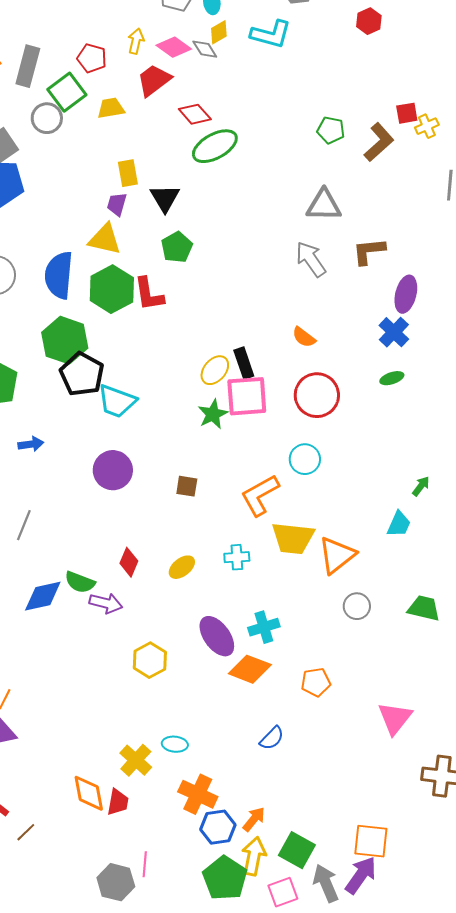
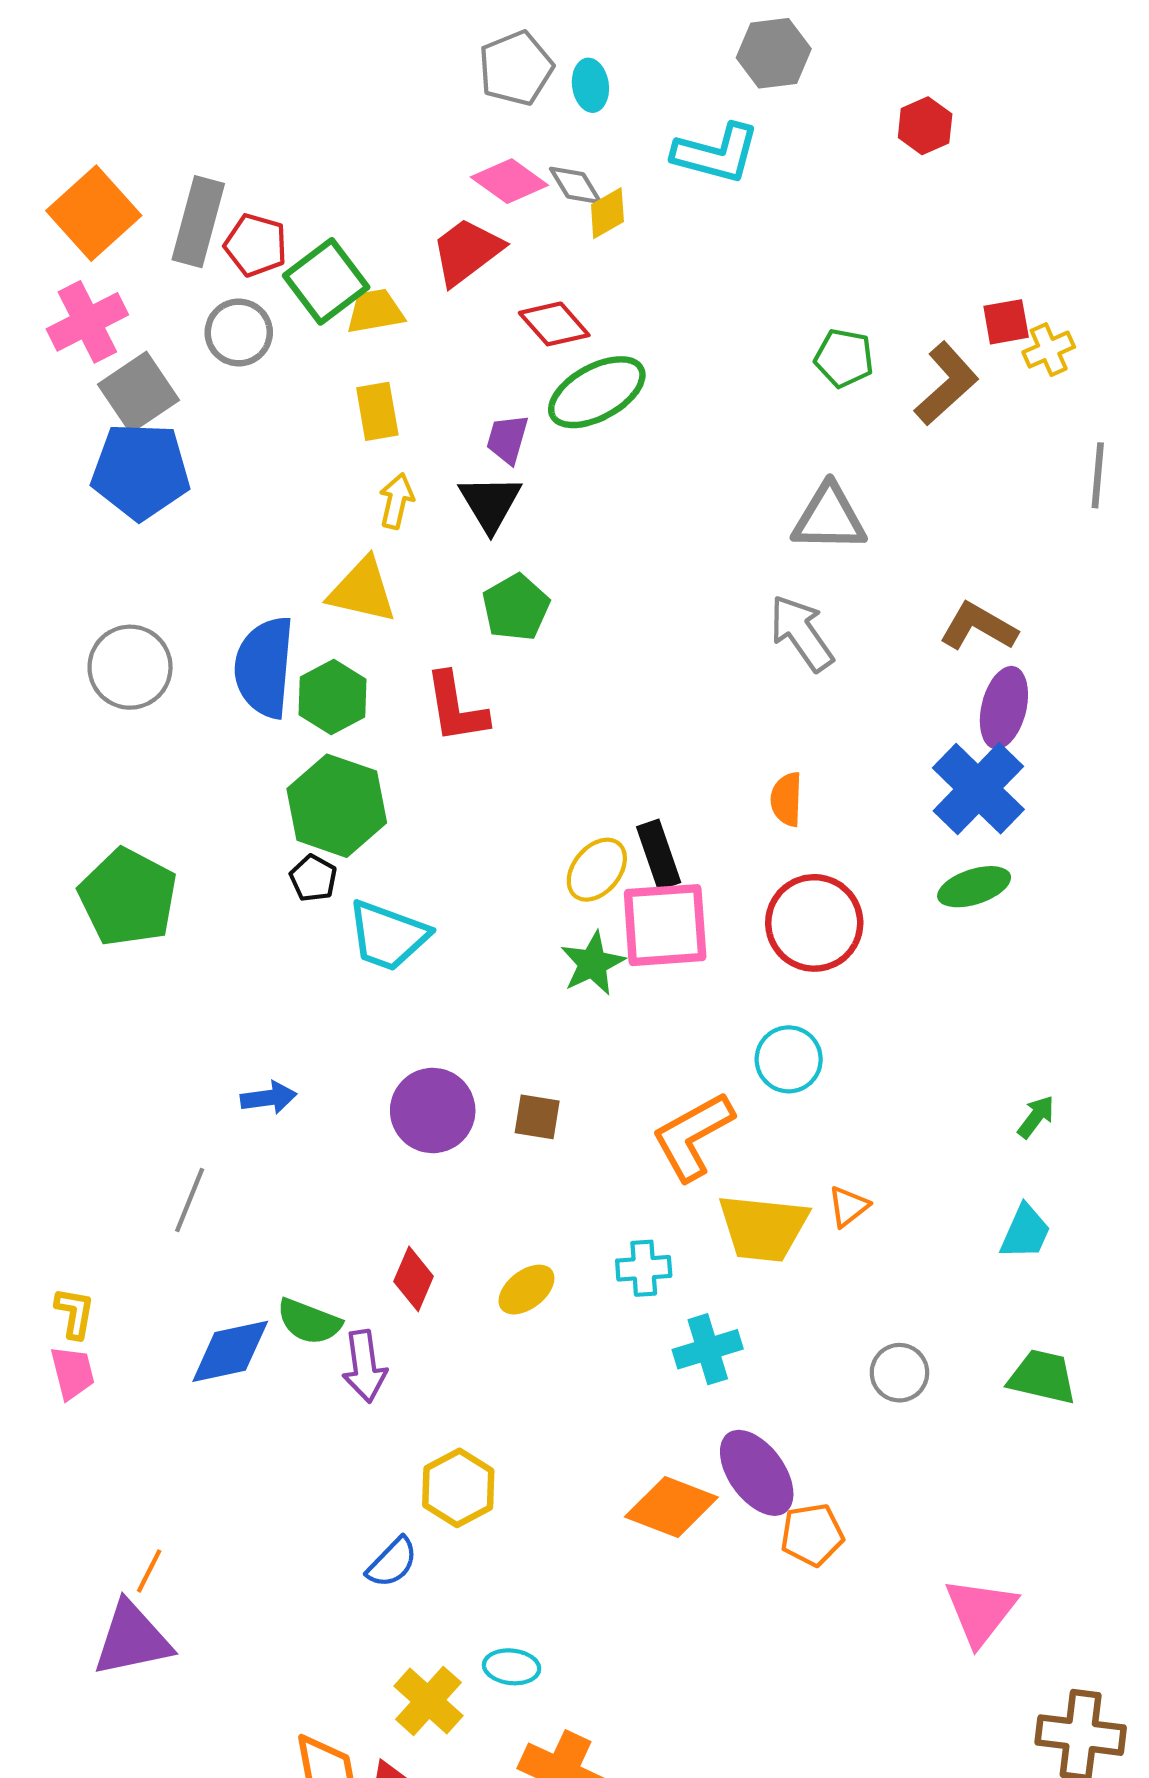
yellow diamond: (219, 32) -> (607, 213), moved
yellow arrow: (136, 41) -> (396, 501), moved
red pentagon: (92, 58) -> (256, 245), moved
green square: (67, 92) -> (326, 281), moved
yellow rectangle: (128, 173) -> (377, 411), moved
purple trapezoid: (117, 204) -> (507, 439), moved
brown L-shape: (369, 251) -> (978, 627), moved, turned 36
green hexagon: (112, 289) -> (333, 697), moved, size x0.7
blue cross: (394, 332) -> (978, 789), size x1.4
orange semicircle: (304, 337) -> (787, 799), turned 55
green hexagon: (65, 340) -> (337, 806), moved
black pentagon: (82, 374) -> (313, 878), size x0.5
green ellipse: (392, 378) -> (974, 887), size x1.4
blue arrow: (31, 444) -> (269, 1098), moved
purple circle: (113, 470) -> (433, 1111), moved
cyan trapezoid: (399, 524) -> (1025, 1232), moved
orange triangle: (337, 555) -> (848, 1206), moved, size x0.5
purple arrow: (106, 603) -> (364, 1366), turned 68
cyan cross: (264, 627) -> (708, 1349), moved
purple ellipse: (217, 636) -> (757, 1473), moved
blue semicircle: (272, 738) -> (392, 1562), moved

